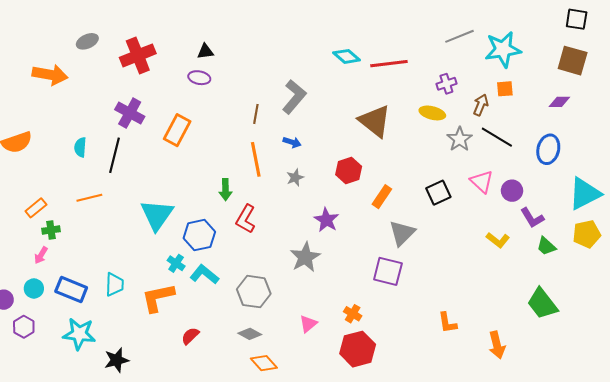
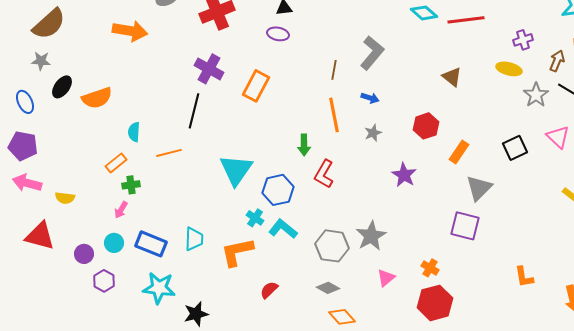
brown triangle: (375, 121) -> (452, 77), size x0.6
cyan semicircle: (80, 147) -> (134, 132), moved
gray star: (305, 257) -> (371, 236), moved

